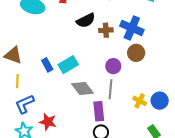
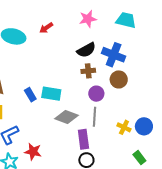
black semicircle: (86, 20) -> (86, 50), moved
brown cross: (106, 30) -> (88, 71), moved
cyan rectangle: (68, 65) -> (51, 94), turned 42
gray diamond: (82, 88) -> (66, 117), turned -30

